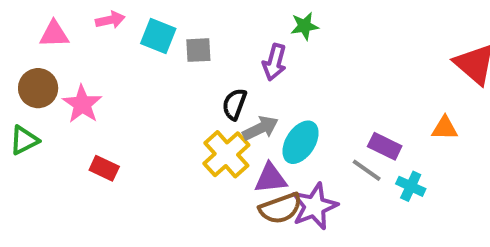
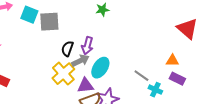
gray square: (198, 50) -> (49, 22), size x1.5
purple arrow: (274, 62) -> (87, 46), moved
purple rectangle: (385, 146) -> (177, 79), moved
gray line: (367, 170) -> (141, 76), moved

